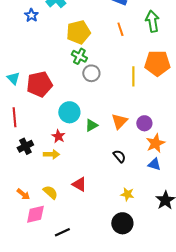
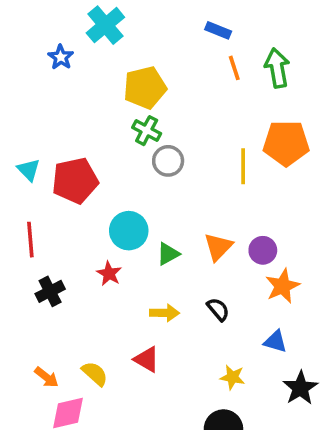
orange line: (120, 29) -> (234, 68), moved
yellow arrow: (51, 154) -> (164, 313), moved
blue triangle: (154, 164) -> (275, 341), moved

